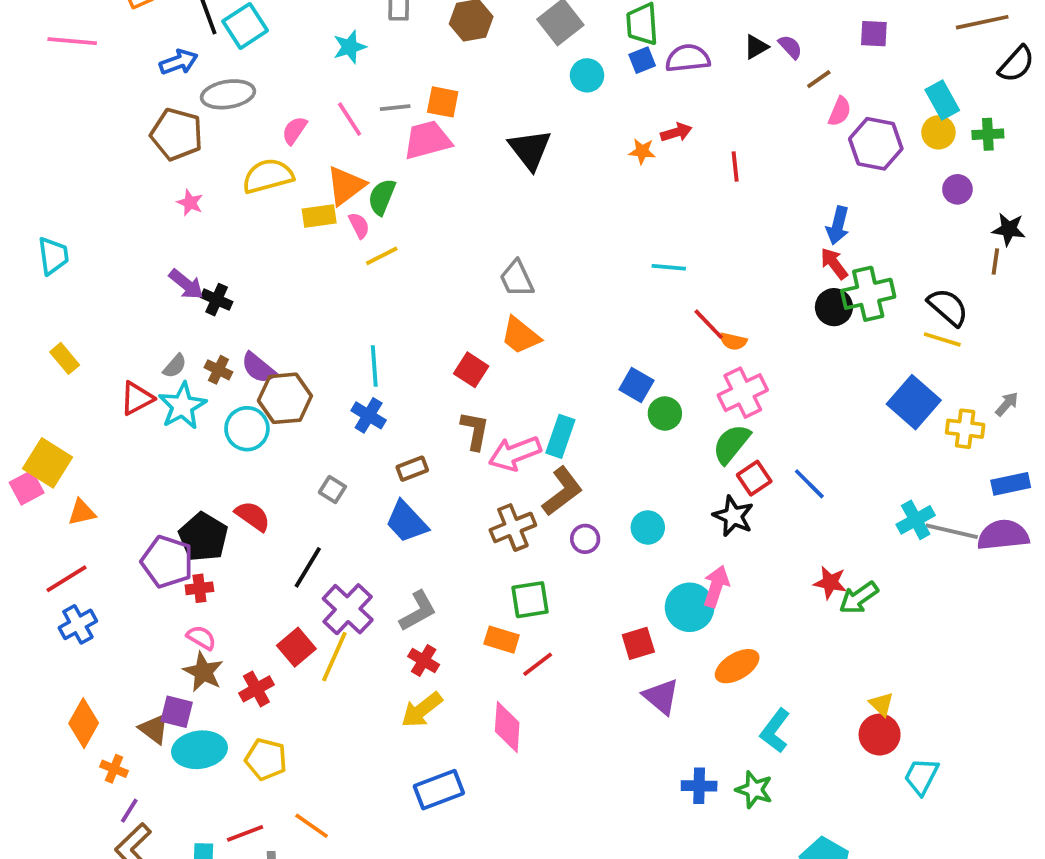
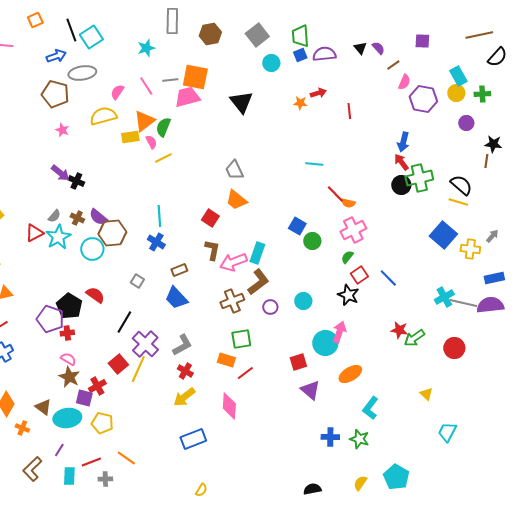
black triangle: (756, 47) -> (360, 48), turned -40
orange square: (443, 102) -> (195, 77), size x1.5
green semicircle: (731, 444) -> (347, 257), size x0.6
purple square: (177, 712) -> (84, 398), moved
red circle: (880, 735) -> (454, 348), moved
purple line: (129, 811) -> (59, 450), moved

